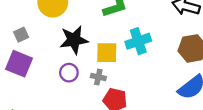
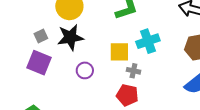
black star: (74, 40) -> (70, 37), moved
gray cross: (98, 77) -> (133, 71), moved

